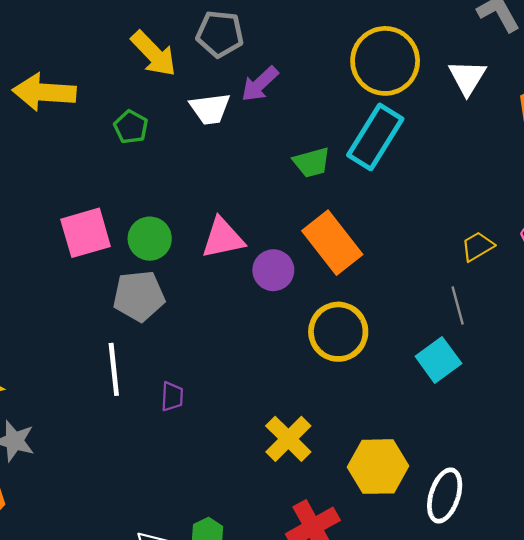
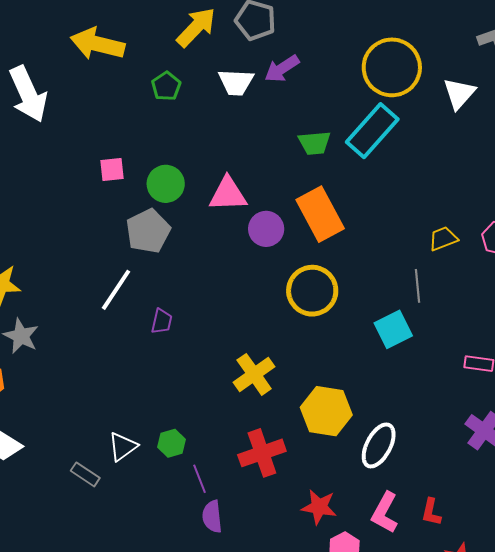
yellow arrow: (154, 54) -> (196, 27), turned -102
pink square: (86, 233) -> (112, 169), size x0.6
gray pentagon: (139, 296) -> (148, 231), turned -30
white line: (114, 369) -> (116, 290), turned 30

